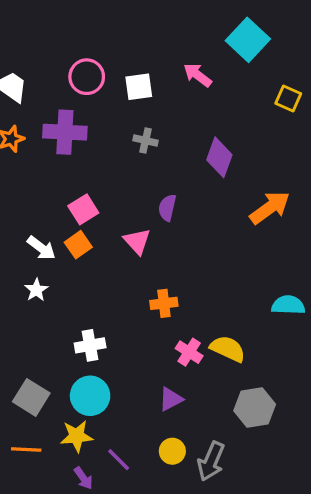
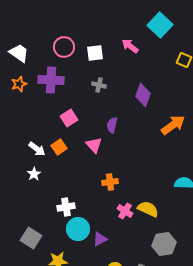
pink square: (83, 209) -> (69, 118), moved
cyan circle: (90, 396) -> (78, 229), moved
purple triangle: (171, 399) -> (100, 239), moved

